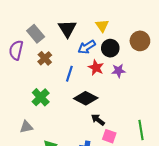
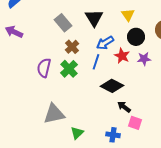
blue arrow: (87, 47) -> (105, 43), moved
purple semicircle: (16, 50) -> (44, 68), moved
green cross: (41, 97) -> (69, 69), moved
gray triangle: (26, 127) -> (54, 114), size x1.6

